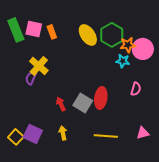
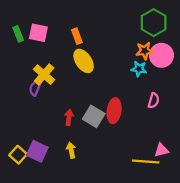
green rectangle: (16, 30) -> (18, 34), size x0.6
orange rectangle: (52, 32) -> (77, 36), moved
yellow ellipse: (88, 35) -> (84, 61), moved
green hexagon: (112, 35) -> (154, 23), moved
red arrow: (61, 104) -> (69, 117), turned 32
yellow line: (106, 136) -> (146, 161), moved

